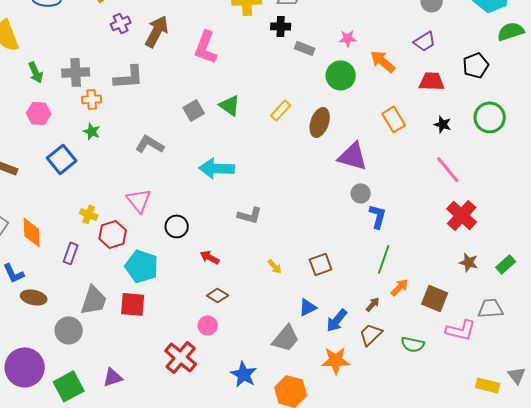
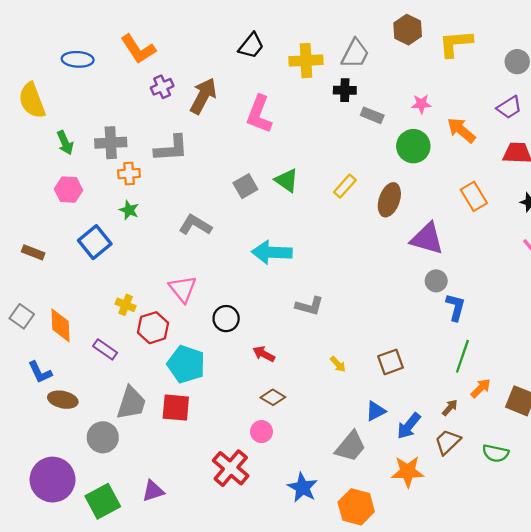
purple rectangle: (71, 253) -> (105, 349), turned -75

